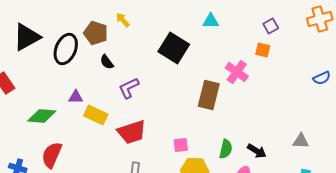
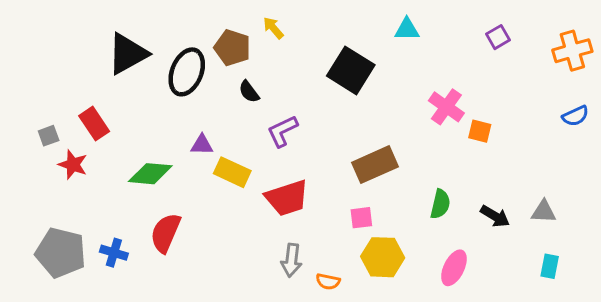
orange cross: (320, 19) -> (572, 51), moved
orange square: (263, 50) -> (480, 131), moved
brown rectangle: (209, 95) -> (375, 165), moved, turned 52
green semicircle: (226, 149) -> (440, 204), moved
black arrow: (257, 151) -> (495, 216), moved

